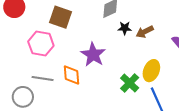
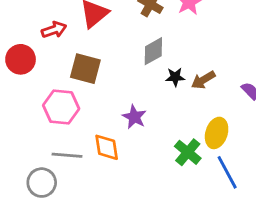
purple star: (93, 55) -> (134, 117), size x0.7

